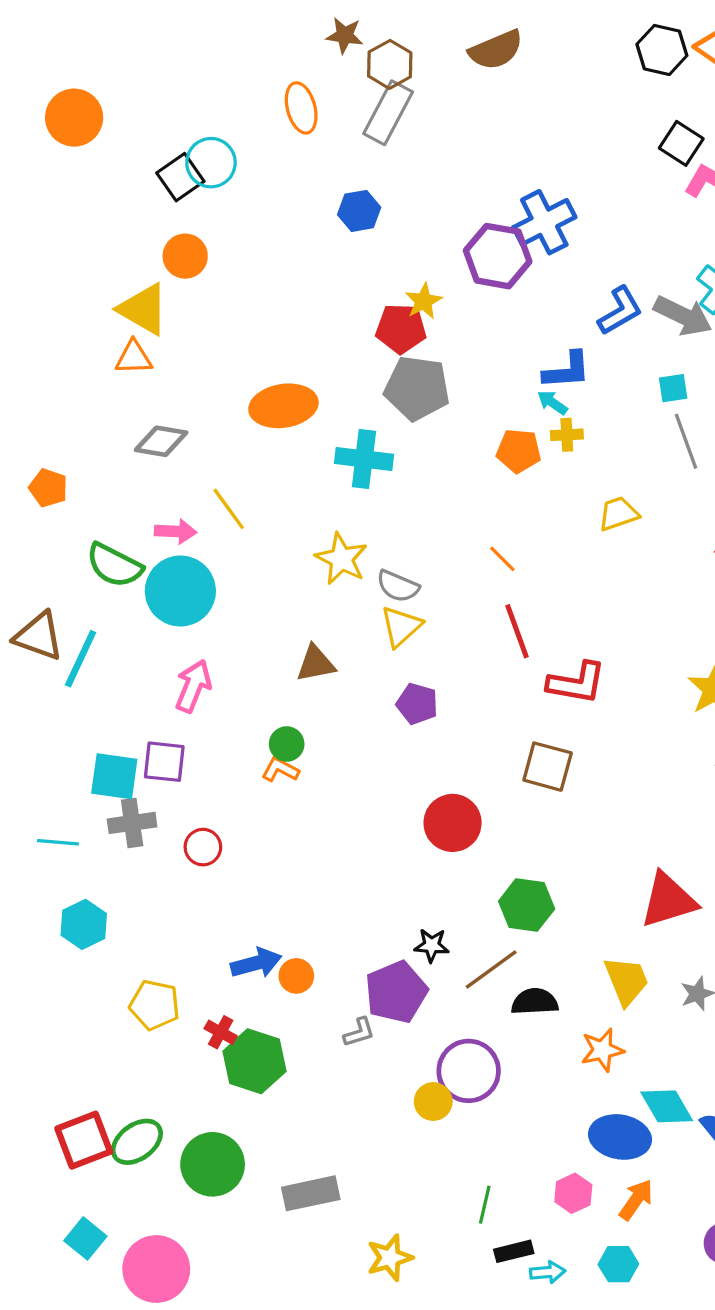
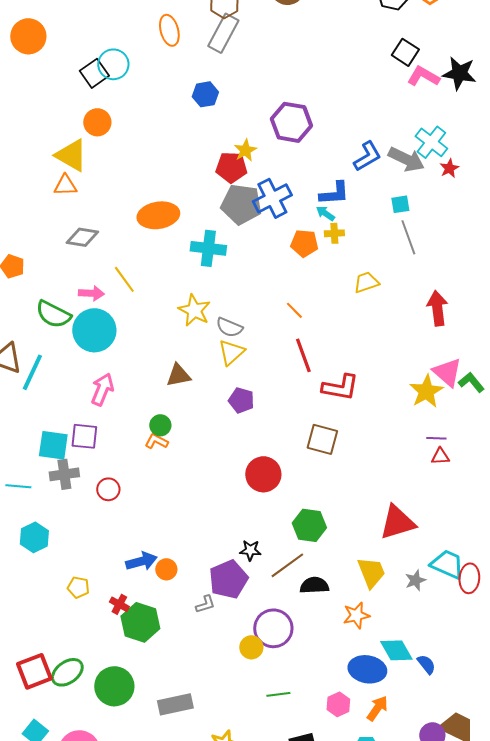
blue cross: (544, 222) -> (272, 198), moved
yellow pentagon: (155, 1005) -> (78, 587), size x0.7
green line: (485, 1205) -> (278, 694), moved, turned 70

